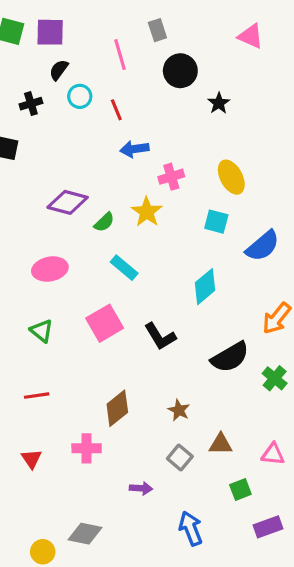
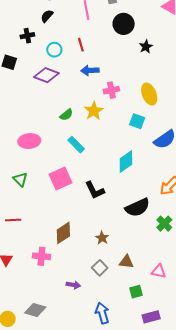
cyan circle: (80, 96) -> (54, 50), moved
purple diamond: (68, 202) -> (46, 75), moved

